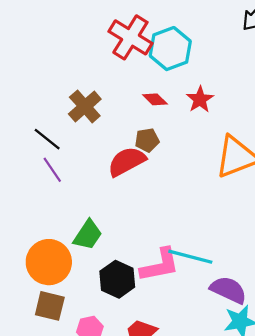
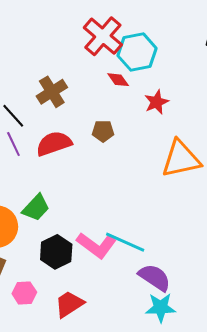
red diamond: (155, 99) -> (118, 80), moved
red semicircle: (127, 162) -> (54, 144), moved
pink L-shape: (160, 265) -> (96, 245), turned 39

